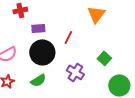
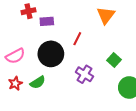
purple rectangle: (38, 28) -> (47, 21), moved
green semicircle: (38, 80) -> (38, 82), moved

